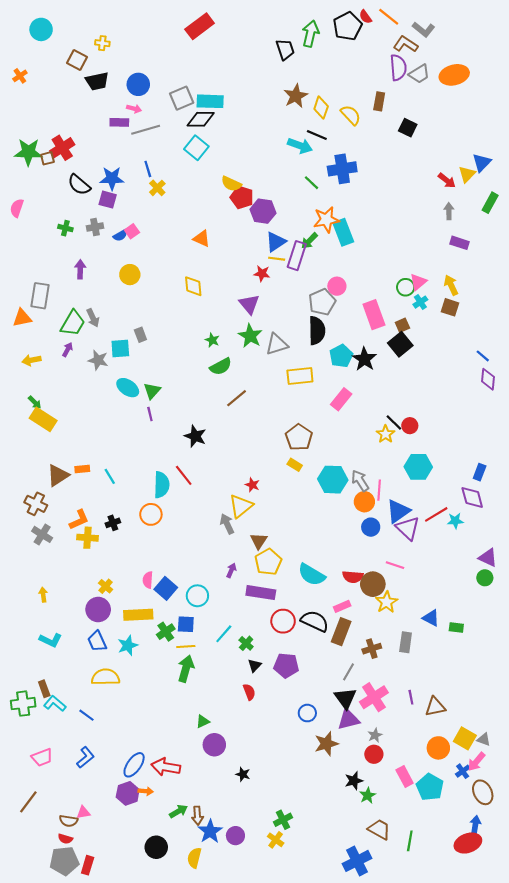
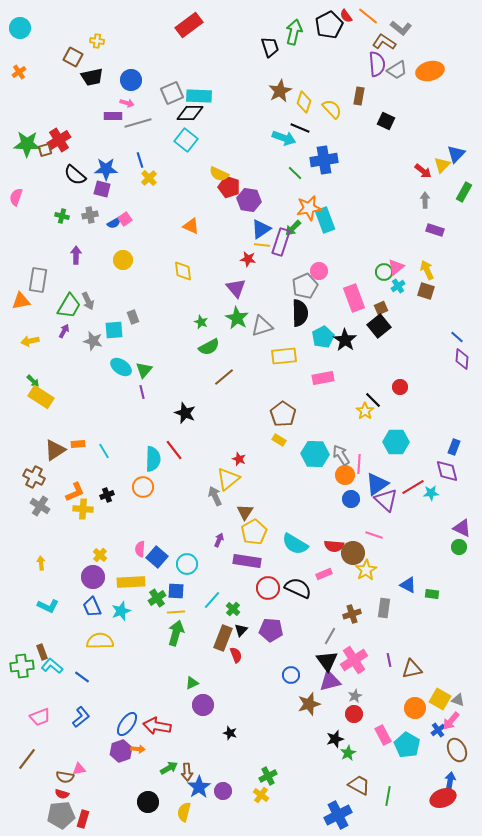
cyan circle: (41, 29) -> (20, 28), moved
pink rectangle: (341, 399) -> (323, 378), turned 40
red circle: (410, 426) -> (400, 387), moved
brown rectangle: (341, 632) -> (223, 638), moved

